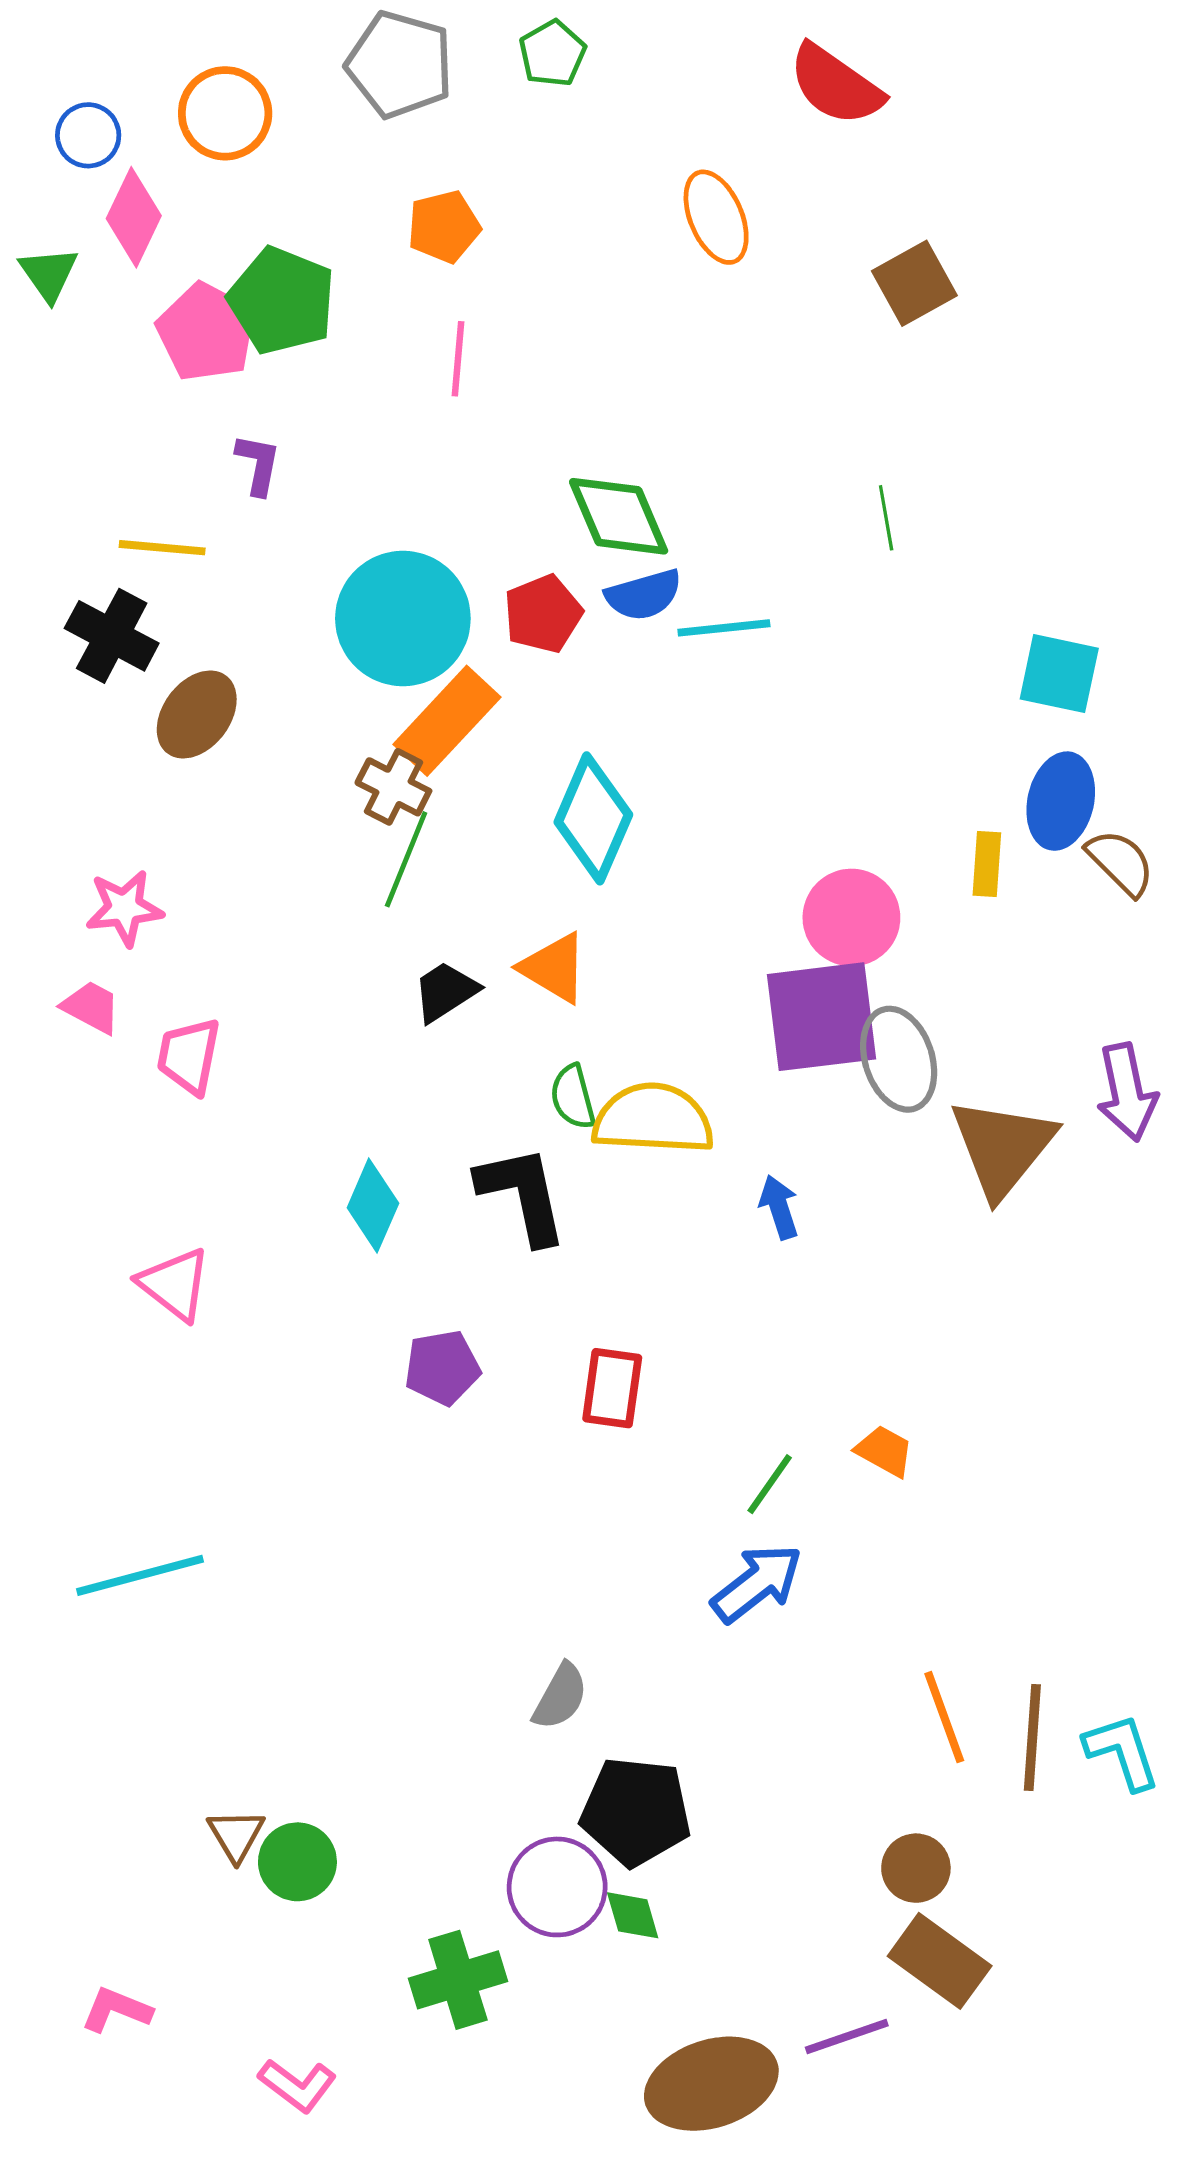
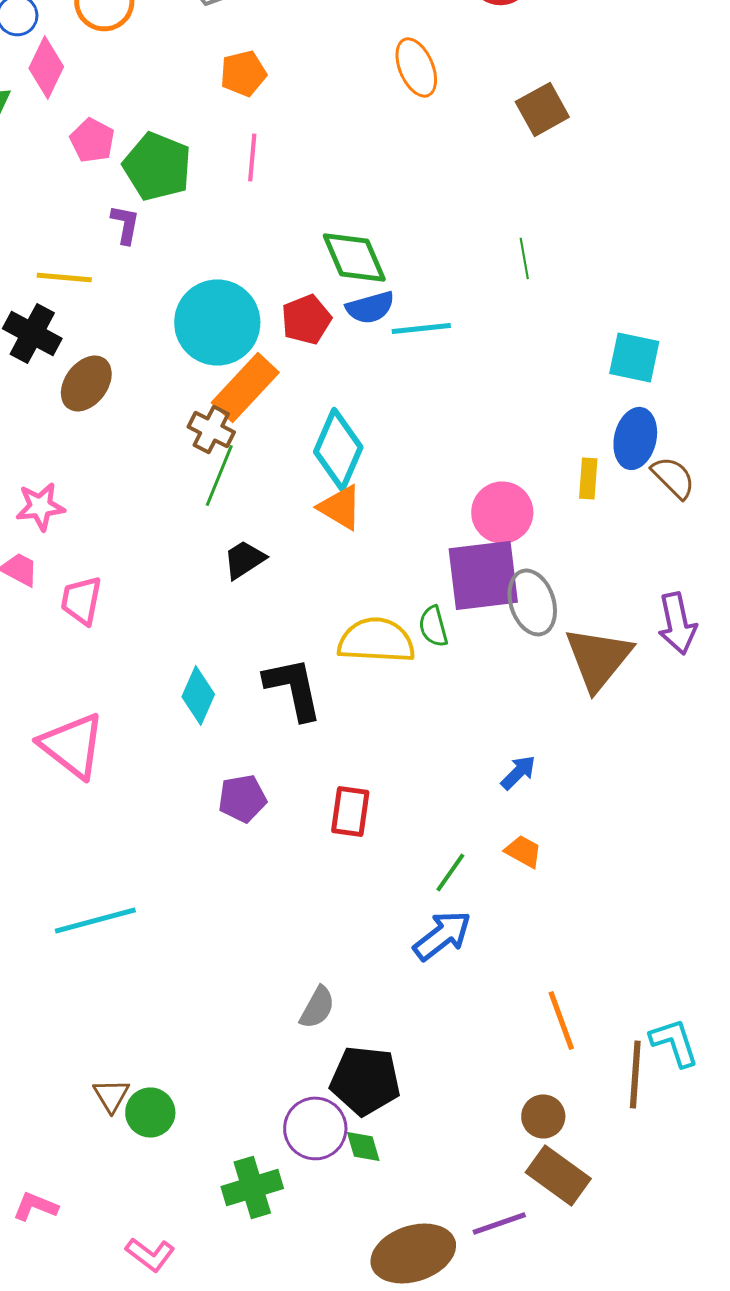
green pentagon: (282, 301) -> (157, 166), moved
pink pentagon: (206, 332) -> (92, 140), size x0.7
orange triangle: (554, 968) -> (340, 507), moved
green semicircle: (573, 1097) -> (433, 626), moved
blue arrow: (779, 1207) -> (518, 772), moved, turned 63
pink triangle: (175, 1284) -> (72, 745), size x1.4
cyan line: (140, 1575) -> (95, 920), moved
brown line: (1032, 1737) -> (635, 1074), moved

